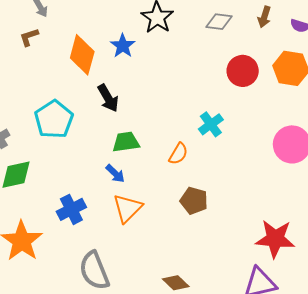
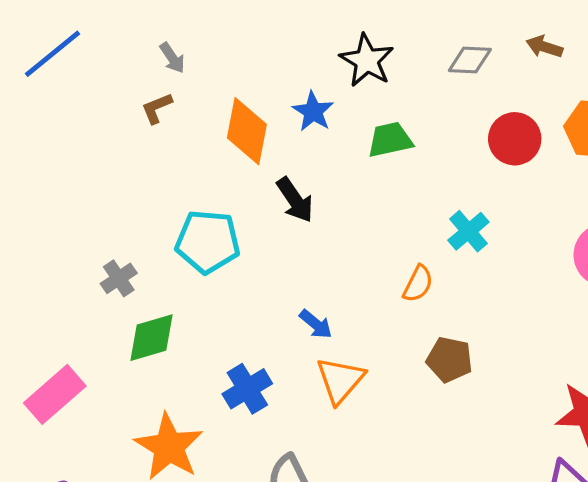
brown arrow: (264, 17) -> (544, 47), turned 95
cyan pentagon: (54, 119) -> (208, 242), turned -30
green trapezoid: (126, 142) -> (390, 140), moved

